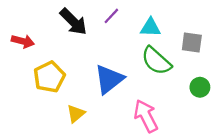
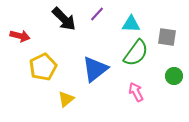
green semicircle: (156, 61) -> (136, 53), turned -96
pink arrow: (146, 116) -> (136, 92), moved, size x0.7

